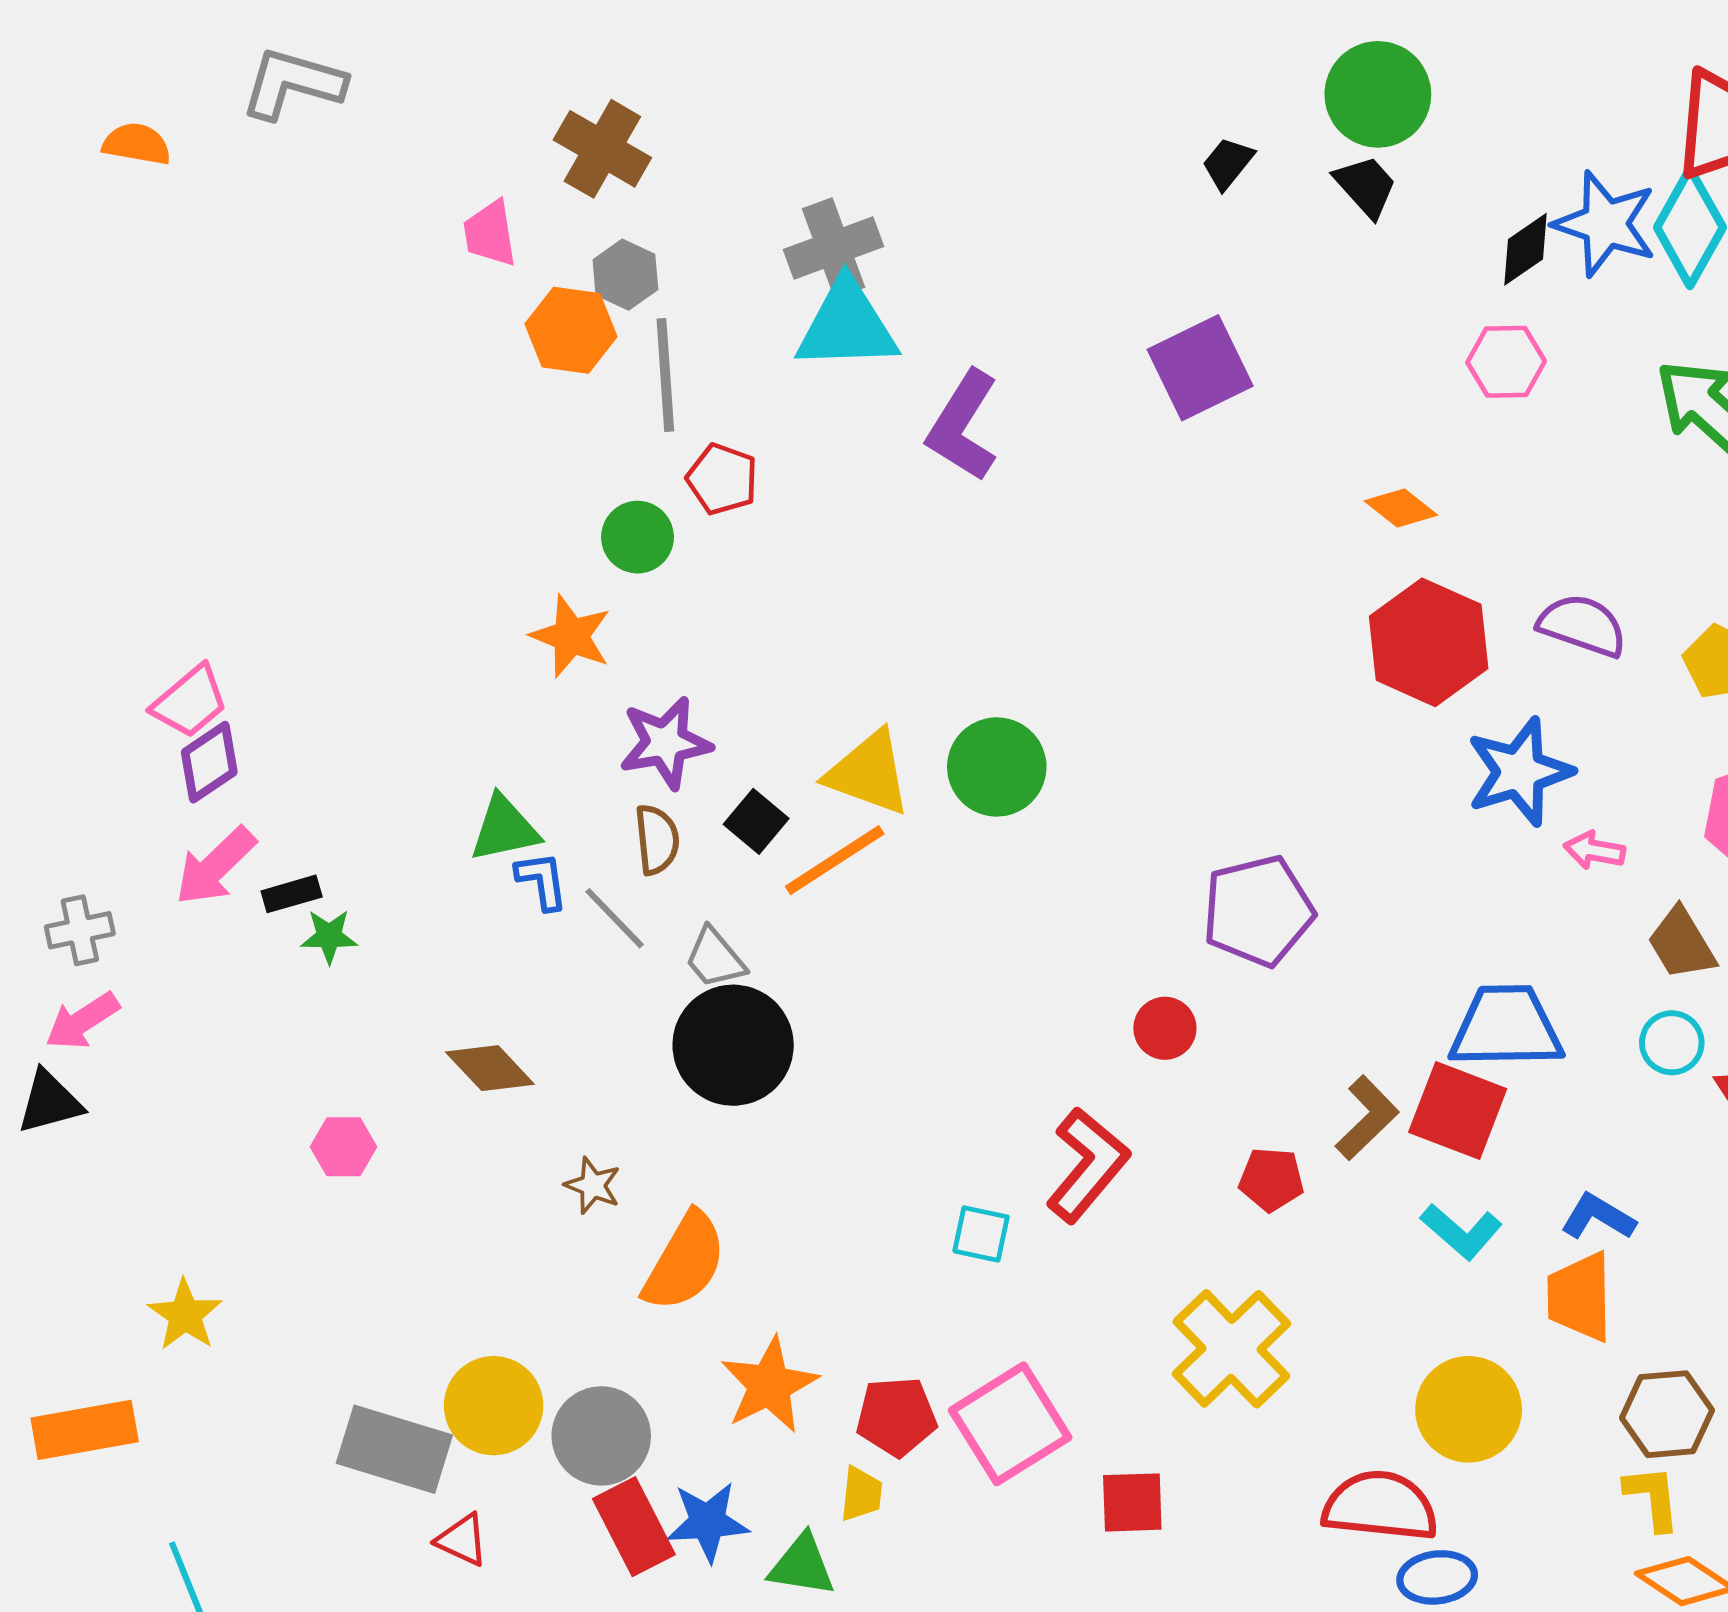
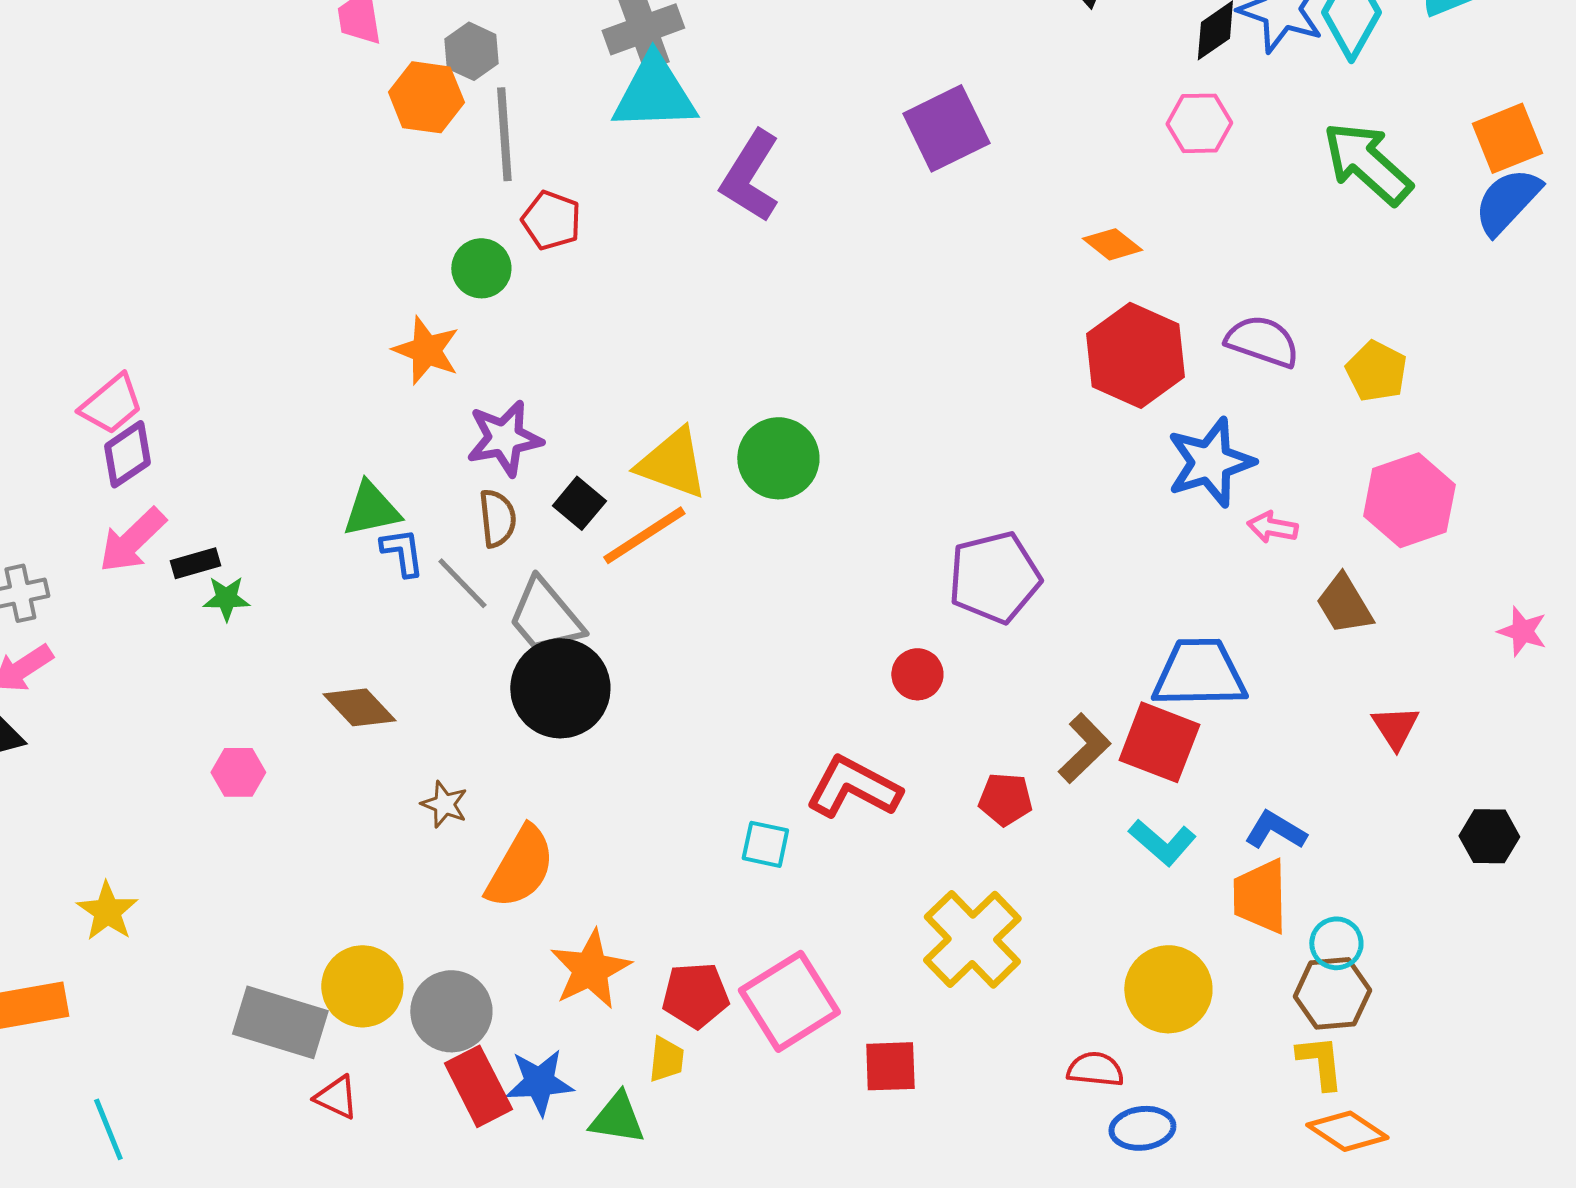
gray trapezoid: (715, 958) -> (545, 616), size x1.5
cyan circle: (1672, 1043) -> (1336, 943), moved
red L-shape: (1088, 1165) -> (853, 787), turned -102
red semicircle: (1380, 1506) -> (1095, 1069), size x0.6

